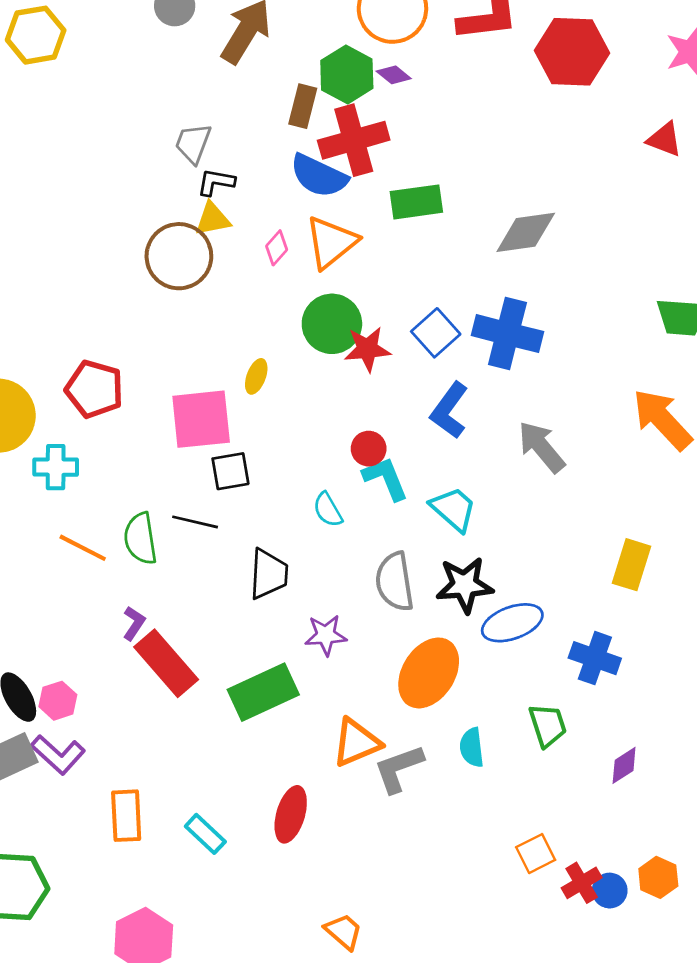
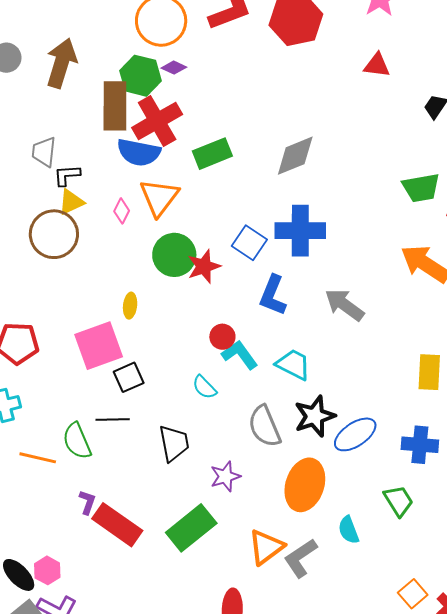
brown rectangle: (303, 106) -> (115, 106), size x1.6

